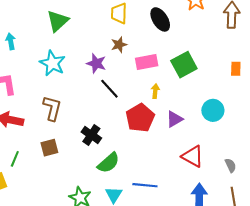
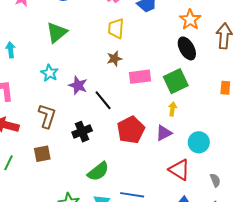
black ellipse: (160, 19) -> (187, 48), moved
cyan star: (52, 63) -> (50, 73), size x0.7
purple star: (96, 63) -> (78, 85), moved
yellow arrow: (155, 91) -> (173, 109), moved
cyan circle: (213, 110) -> (199, 142), moved
black cross: (91, 135) -> (82, 132), moved, turned 30

